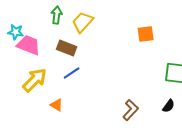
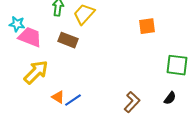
blue line: (72, 73) -> (73, 100), moved

